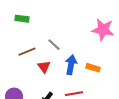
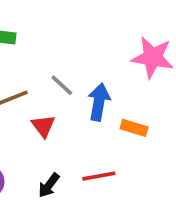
blue arrow: (71, 65) -> (99, 102), moved

